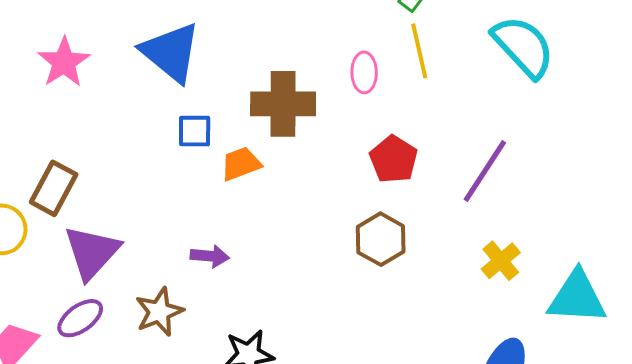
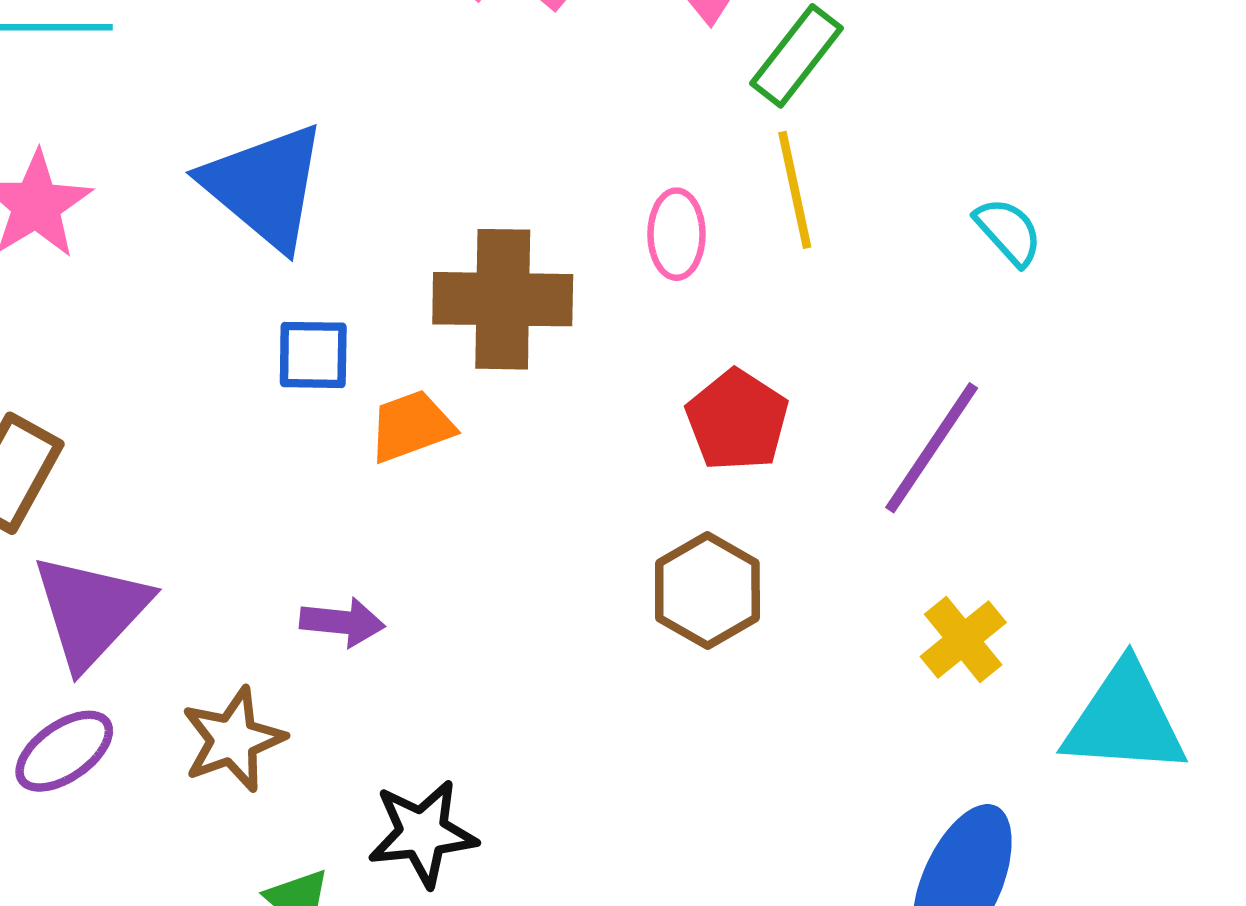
cyan semicircle: (523, 47) -> (1008, 231), moved, size x0.5

